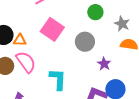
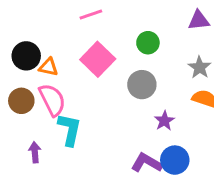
green circle: (95, 12) -> (148, 43), moved
cyan L-shape: (58, 79) -> (70, 130), moved

